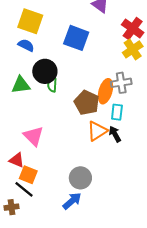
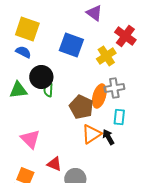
yellow cross: (133, 49) -> (106, 56), moved
cyan rectangle: (117, 112) -> (119, 117), moved
red triangle: (17, 160) -> (54, 164), moved

